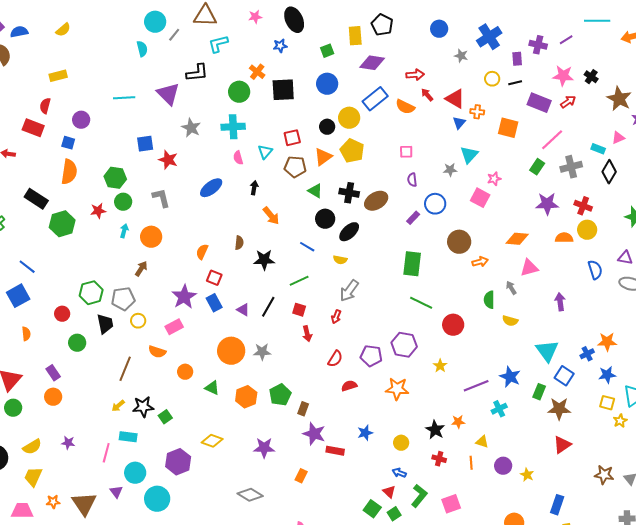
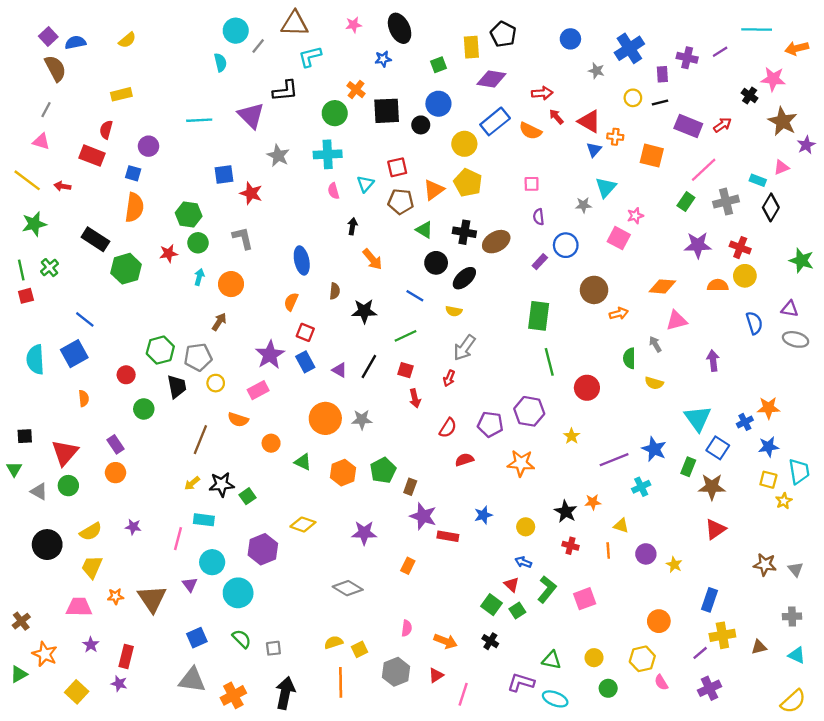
pink star: (563, 76) -> (773, 79), moved
black circle: (327, 127) -> (421, 125), moved
blue ellipse: (211, 188) -> (302, 260), moved, turned -65
green line: (421, 303) -> (549, 362), turned 50

